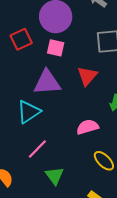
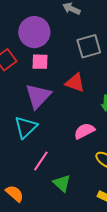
red triangle: (87, 76) -> (75, 83), turned -40
purple triangle: (47, 82) -> (38, 96), turned -32

